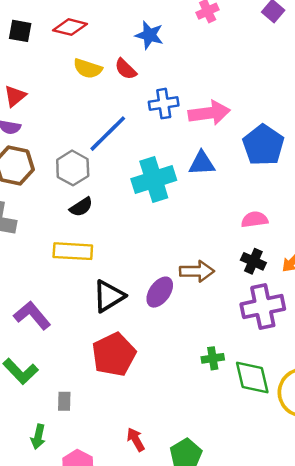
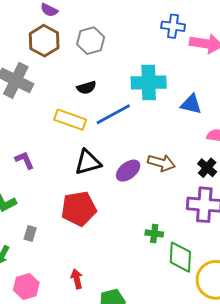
blue line: (108, 134) -> (113, 114), moved
blue triangle: (202, 163) -> (191, 104), moved
gray hexagon: (73, 168) -> (91, 41), moved
purple L-shape: (32, 315) -> (25, 160), size x0.7

